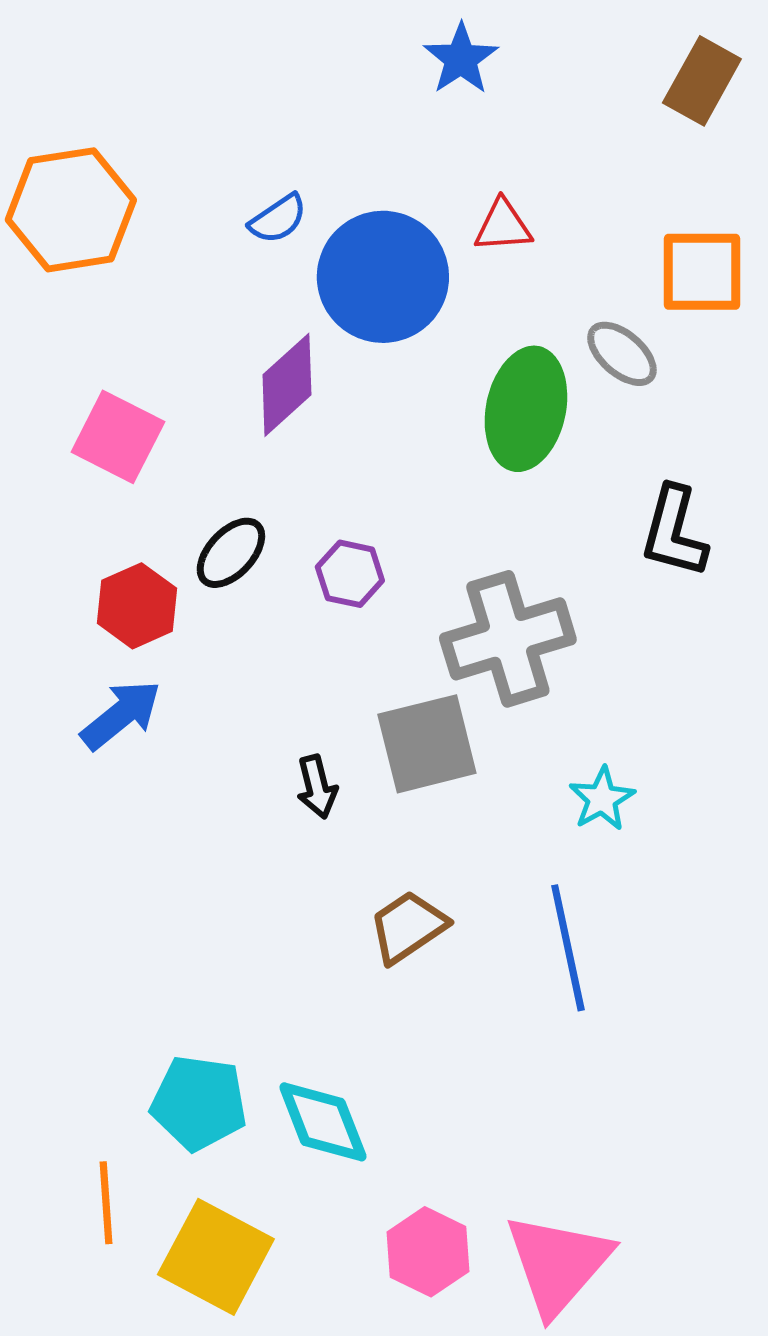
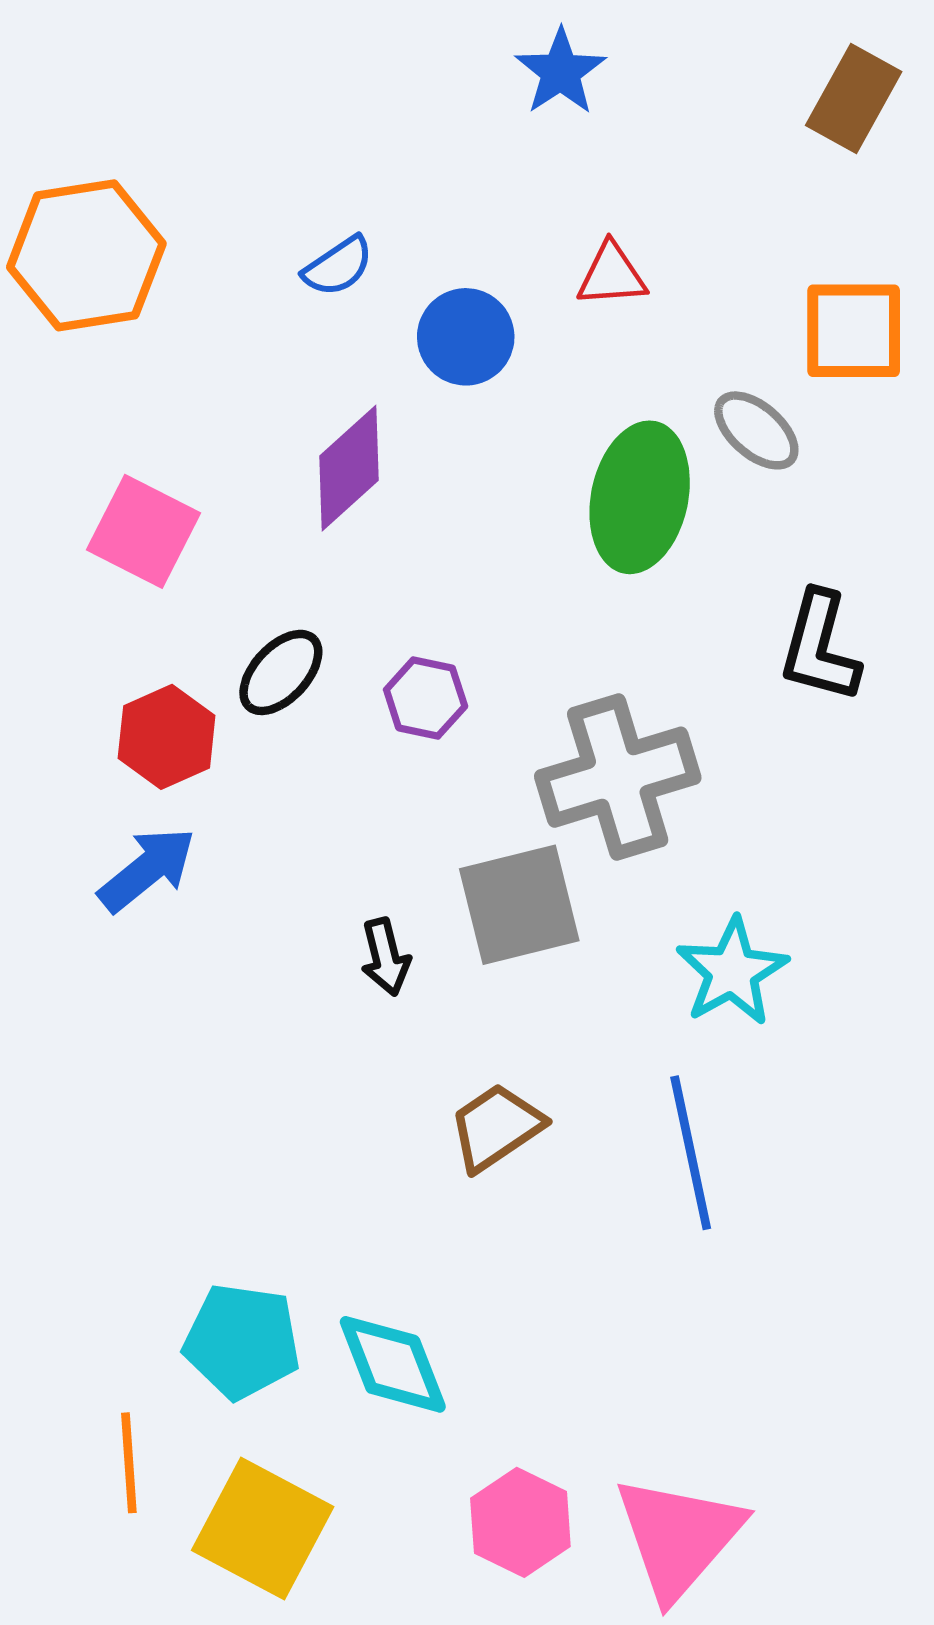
blue circle: (383, 277) -> (466, 337), size x0.6
cyan star: (602, 799) -> (732, 972), size x1.4

